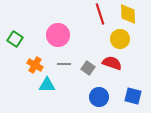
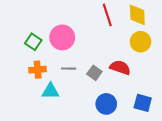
green square: (15, 39) -> (33, 42), moved
yellow circle: (120, 39) -> (141, 42), moved
orange cross: (35, 65) -> (38, 70), turned -35

